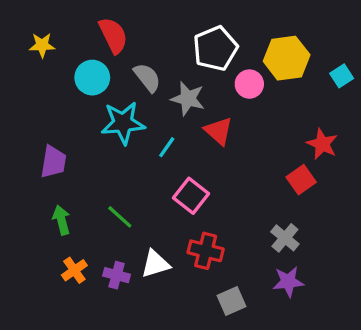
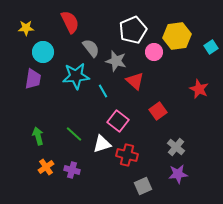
cyan circle: (92, 78) -> (43, 52), moved
cyan line: (167, 147) -> (103, 91), turned -64
purple trapezoid: (53, 162) -> (33, 79), moved
red square: (301, 180) -> (158, 111), moved
white triangle: (155, 264) -> (102, 144), moved

